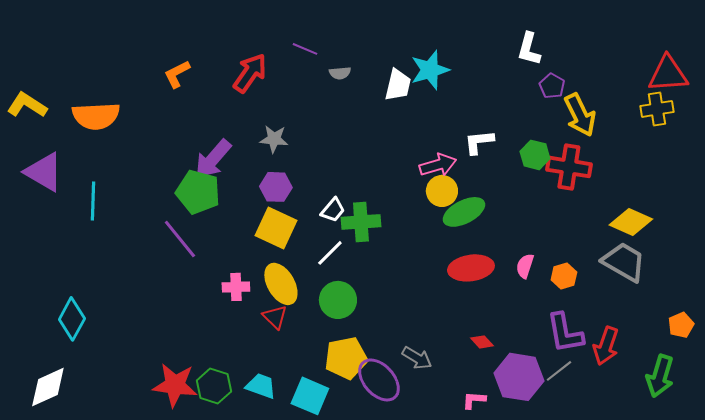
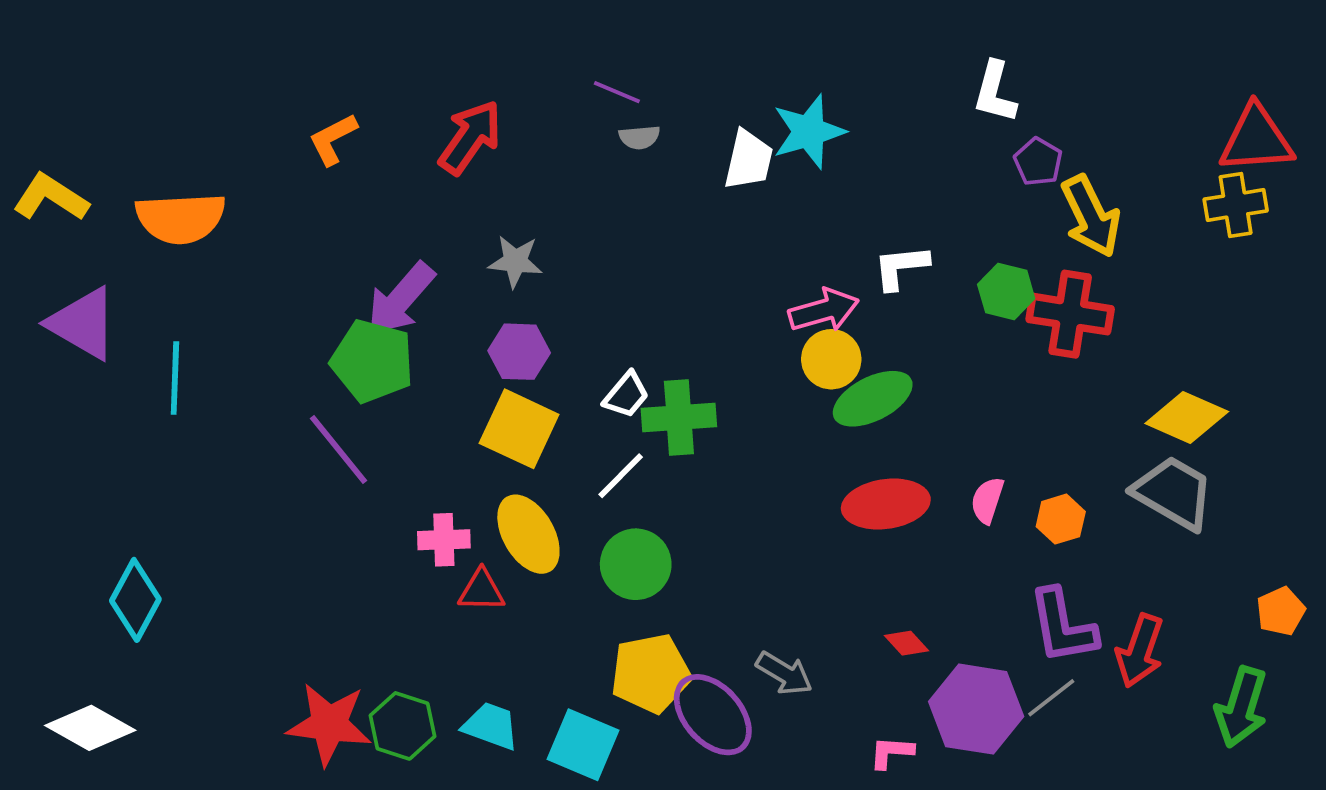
purple line: (305, 49) -> (617, 92), moved
red triangle: (275, 317) -> (481, 591), moved, turned -44
white diamond: (48, 387) -> (90, 728), turned 54

